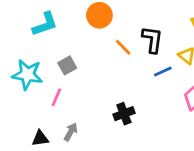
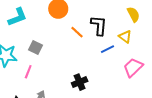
gray square: (67, 65) -> (35, 47), turned -32

